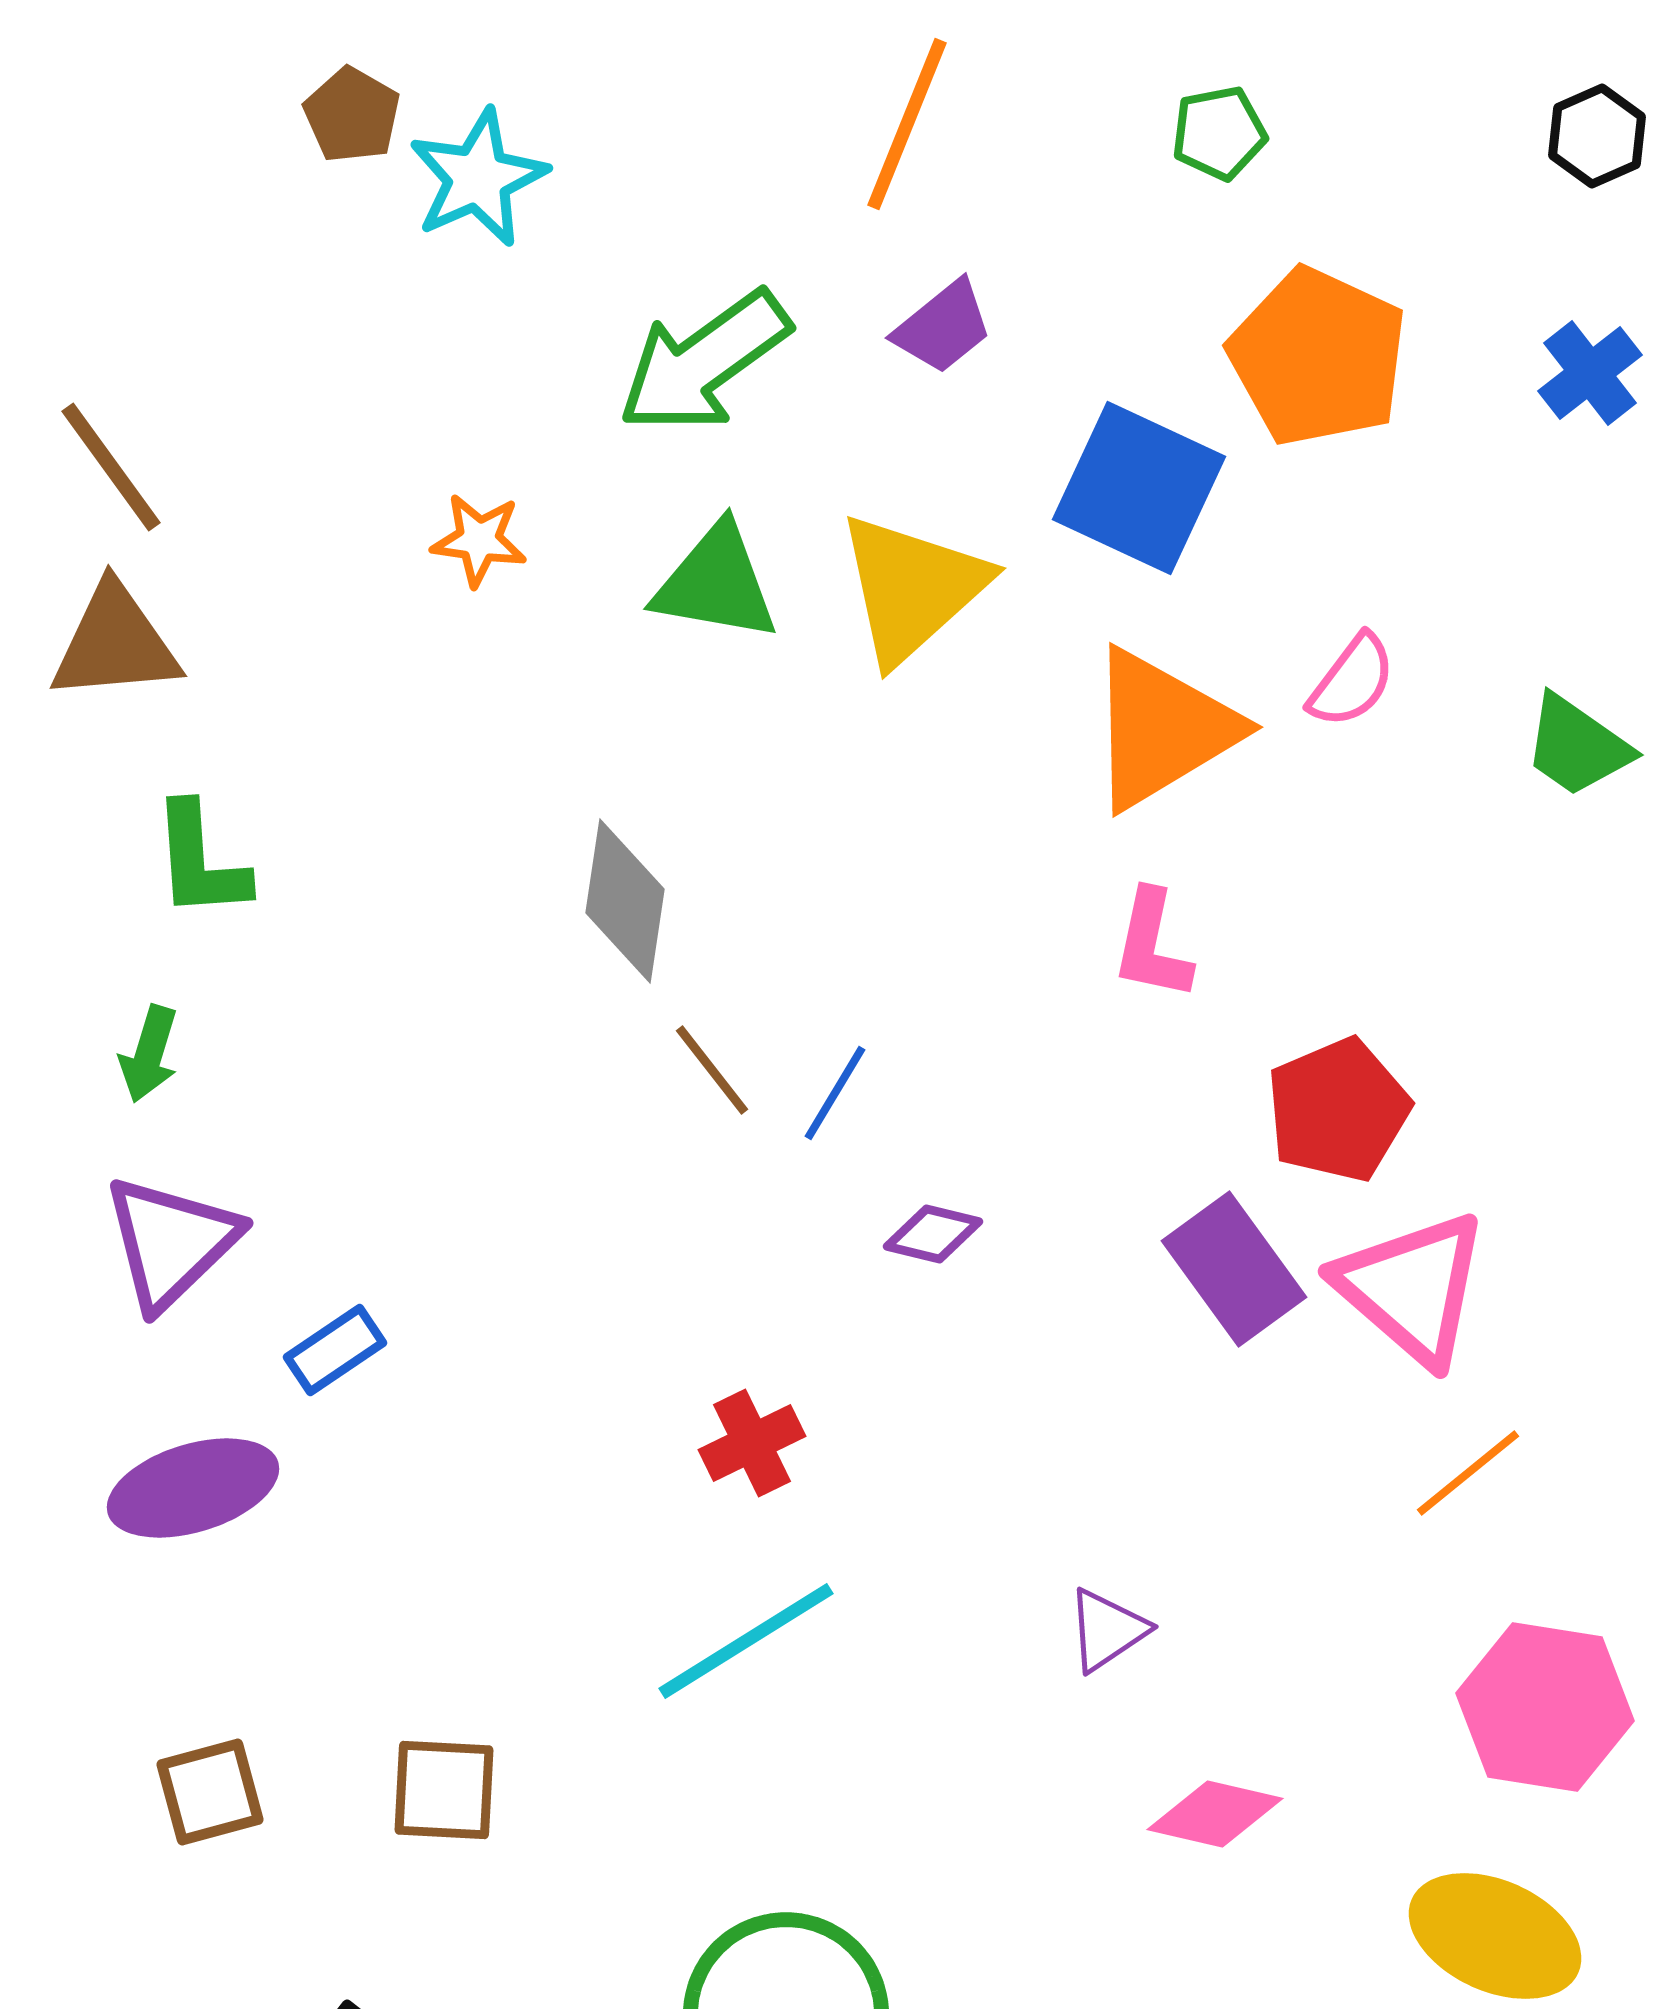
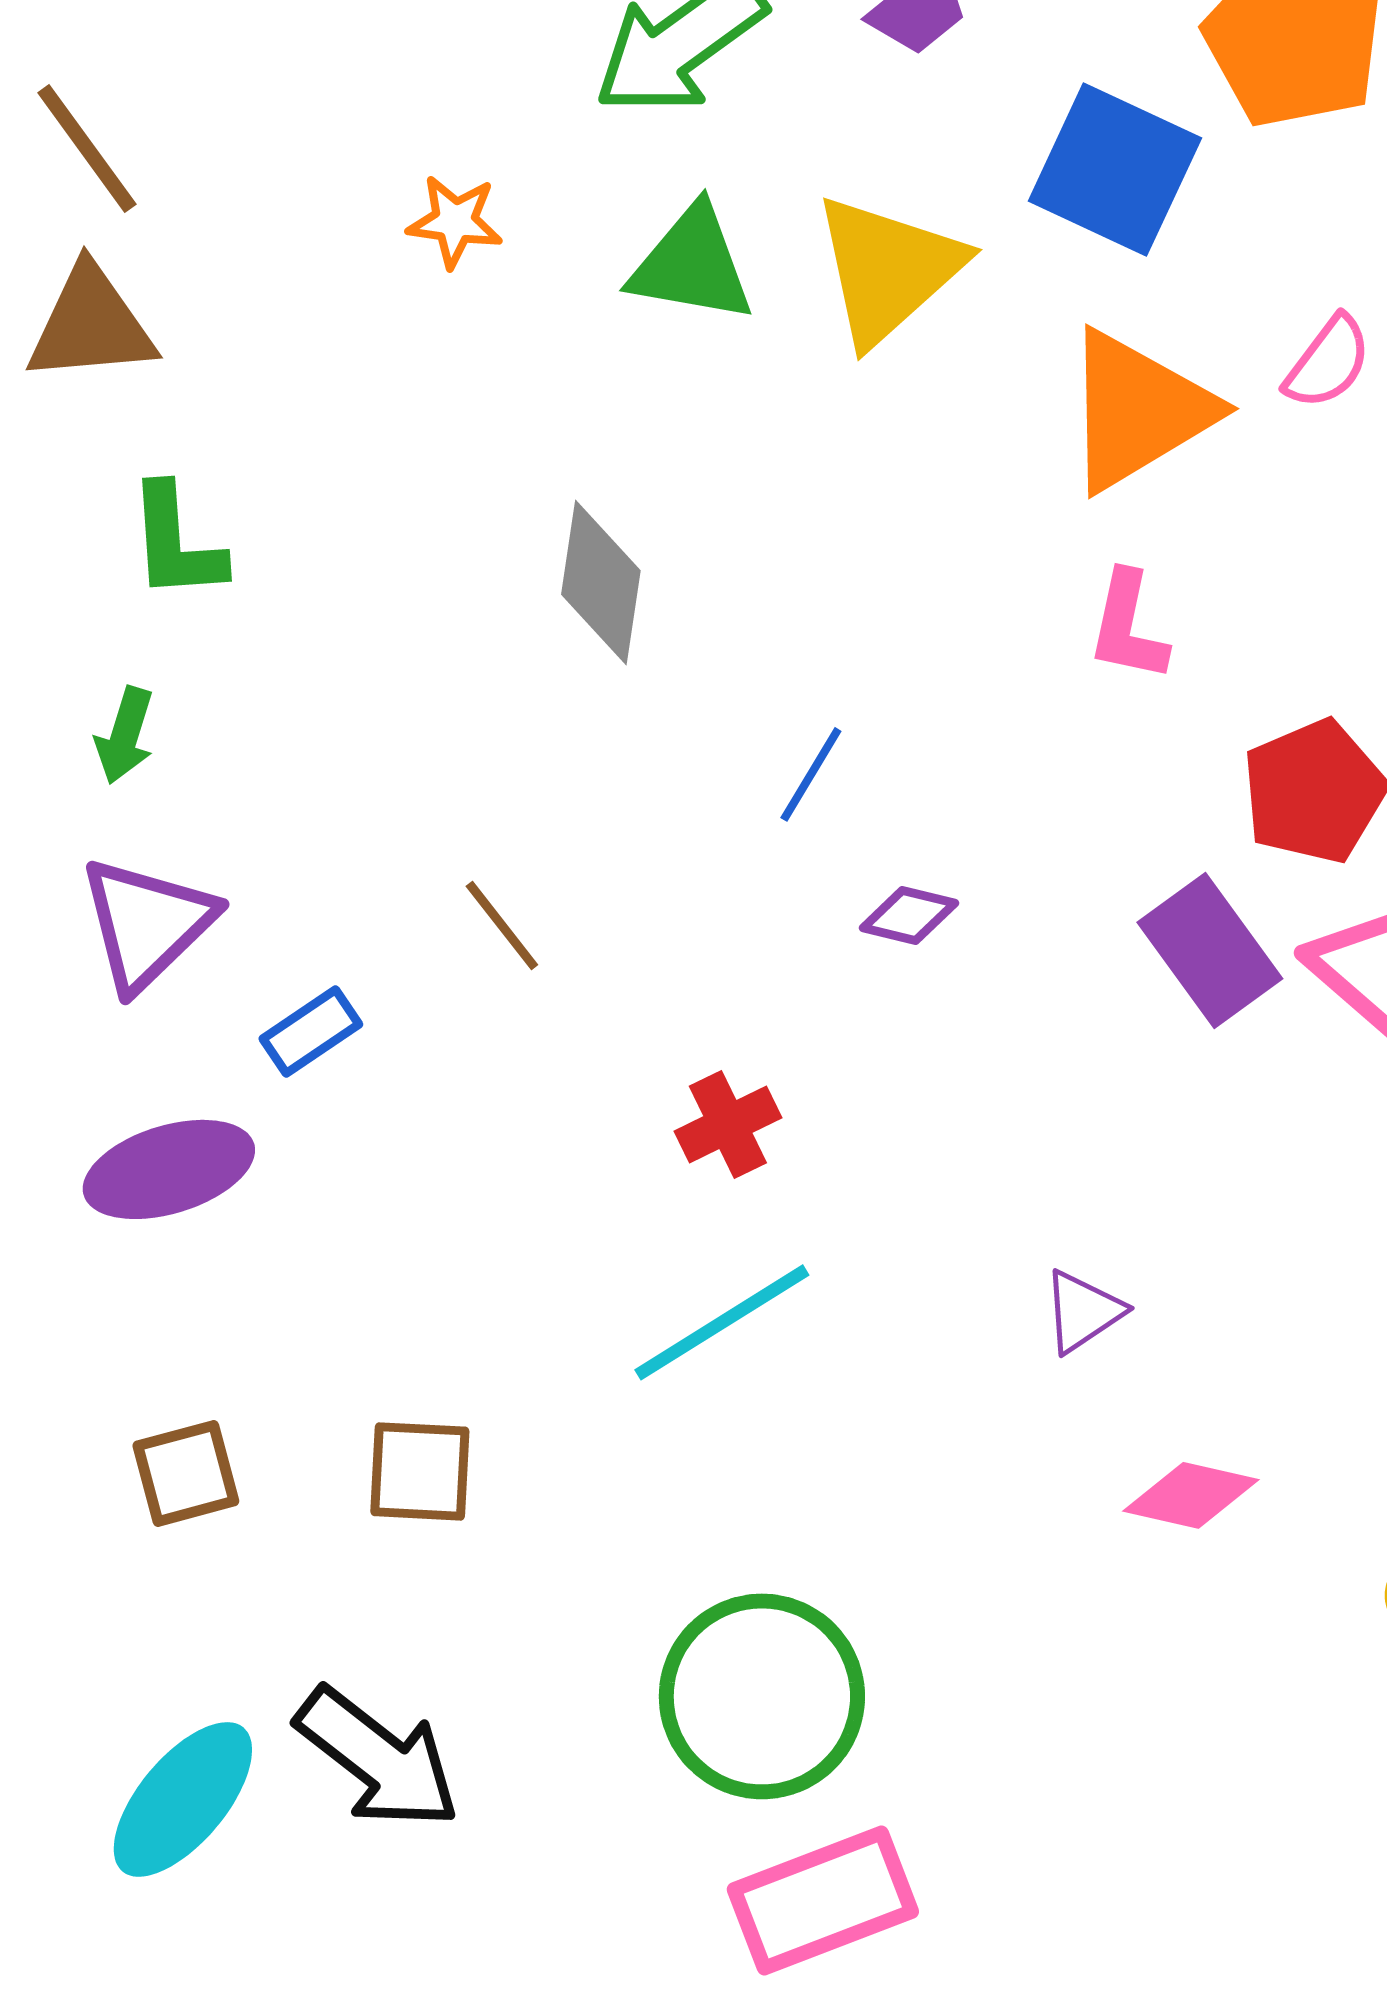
brown line: (712, 1070) -> (502, 925), moved

